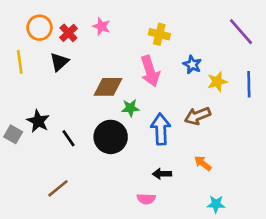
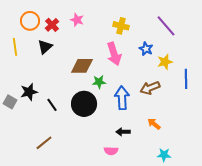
purple line: (241, 32) -> (166, 26), moved
blue line: (249, 84) -> (186, 79), moved
black star: (38, 121) -> (29, 92), turned 30

